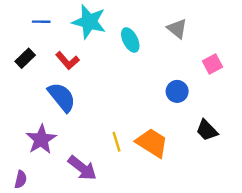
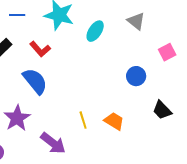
cyan ellipse: (130, 40) -> (95, 31), turned 60
orange trapezoid: (152, 143) -> (114, 121), size x0.7

